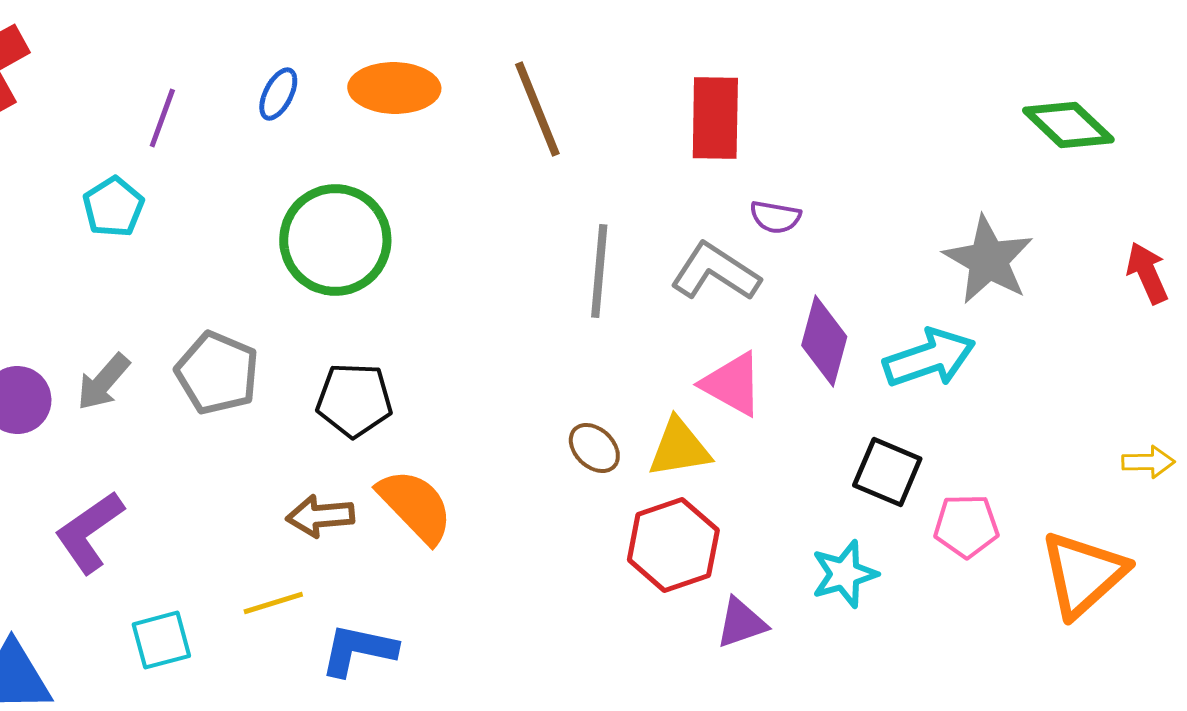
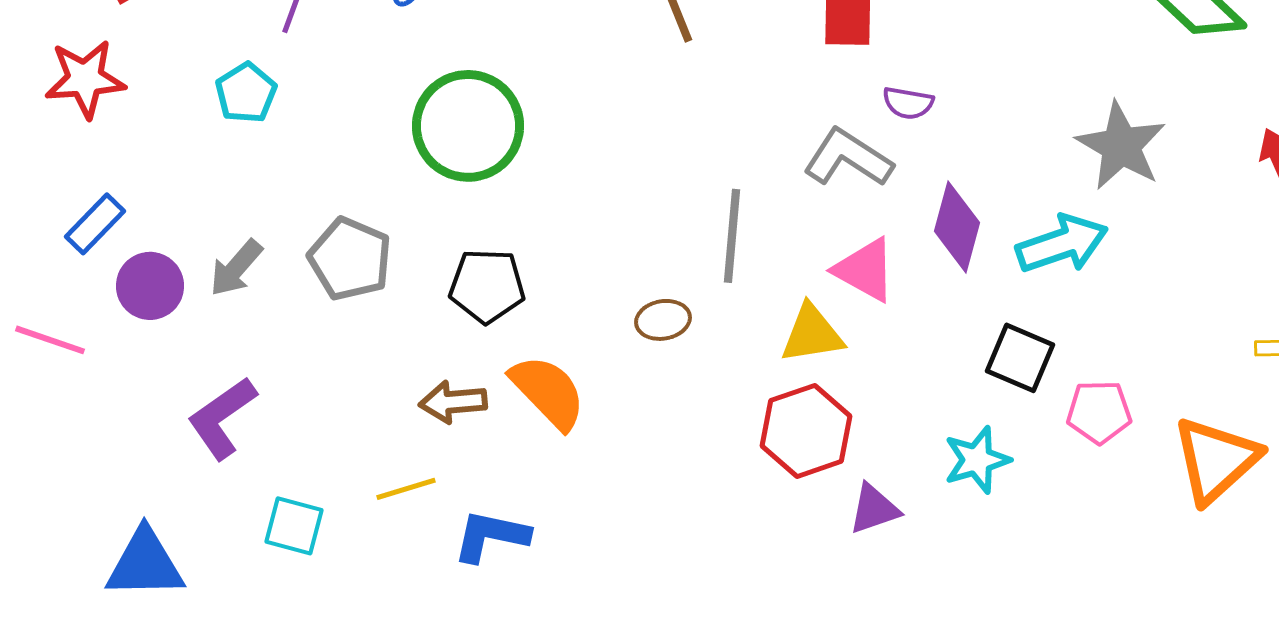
gray line: (599, 271) -> (732, 236), moved
brown ellipse: (594, 448) -> (663, 320), moved, turned -54
cyan square: (161, 640) -> (294, 526), turned 30

